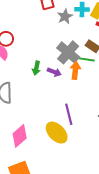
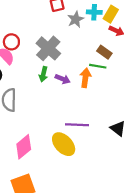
gray cross: (68, 52) -> (48, 48), moved
purple line: (69, 114) -> (77, 125), turned -75

